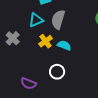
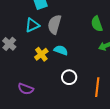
yellow cross: (46, 41) -> (41, 54), moved
white circle: (57, 72) -> (69, 77), moved

